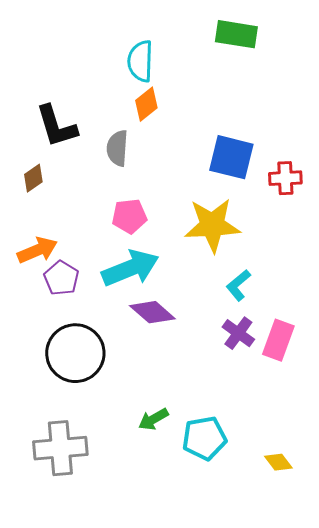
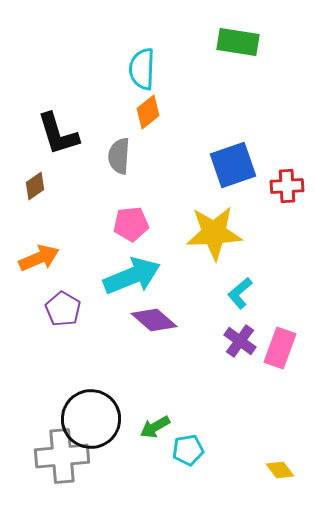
blue square: (231, 157) -> (233, 165), turned -33
purple pentagon: (61, 278) -> (63, 309), moved
black circle: (75, 353) -> (91, 419), moved
cyan pentagon: (204, 438) -> (188, 450), moved, size x0.7

